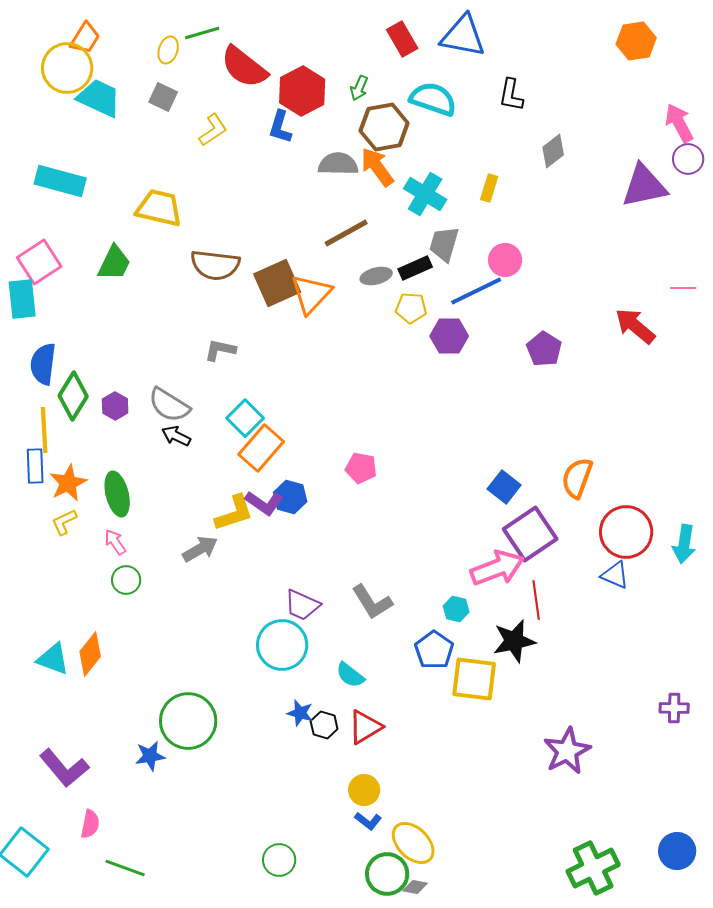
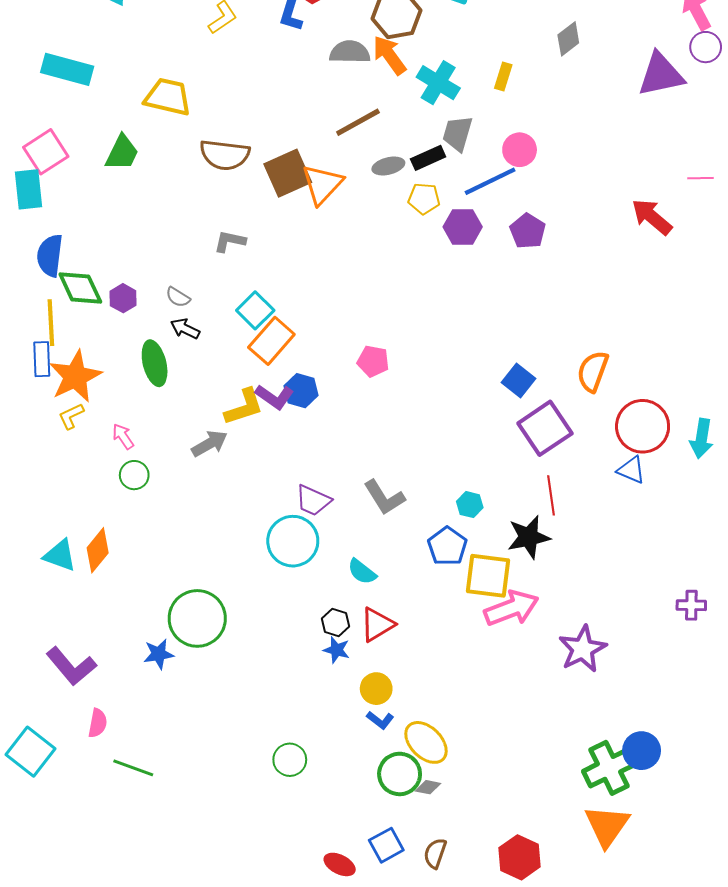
purple pentagon: (544, 349) -> (528, 231), moved
green diamond: (73, 396) -> (80, 288), turned -57
gray semicircle: (169, 405) -> (178, 297), size x0.6
orange star: (68, 483) -> (75, 376), size x1.4
green ellipse: (117, 494) -> (155, 363), moved
pink arrow: (497, 568) -> (511, 608), moved
blue star: (300, 713) -> (337, 650), moved
blue circle: (677, 851) -> (642, 751), moved

